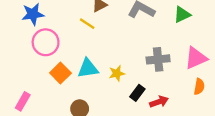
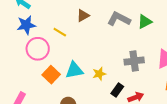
green triangle: (182, 15) -> (145, 22), moved
yellow line: (87, 24) -> (60, 32), moved

